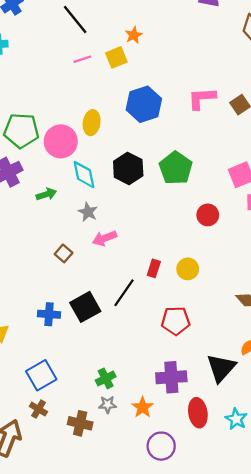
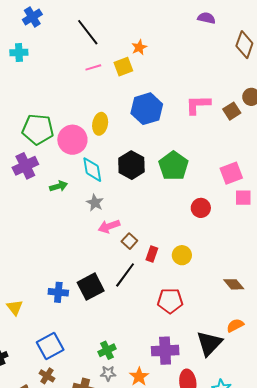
brown square: (64, 253) -> (129, 241), moved

